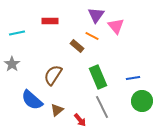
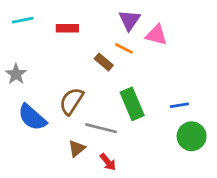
pink triangle: (116, 26) -> (156, 35), turned -36
cyan line: (17, 33) -> (23, 20), moved
gray star: (12, 64) -> (16, 74), moved
blue semicircle: (32, 100) -> (32, 117), moved
gray line: (102, 107) -> (101, 128), moved, turned -50

